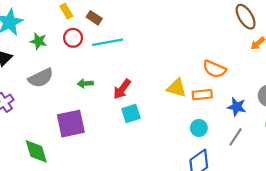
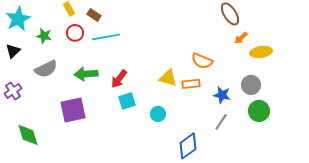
green arrow: (85, 83) -> (86, 74), size x1.6
cyan circle: (199, 128) -> (158, 114), moved
green diamond: (36, 151) -> (28, 135), moved

